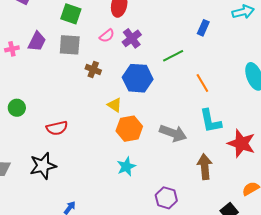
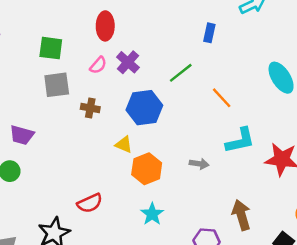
purple trapezoid: (37, 41) -> (22, 135), moved, turned 90
cyan L-shape: (211, 121) -> (240, 141), turned -80
red semicircle: (57, 128) -> (90, 203), moved
gray arrow: (173, 133) -> (199, 164), size x0.6
brown arrow: (205, 167) -> (241, 215), moved

